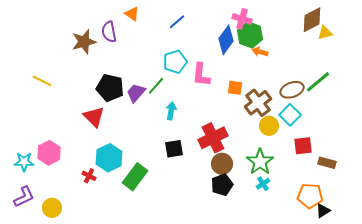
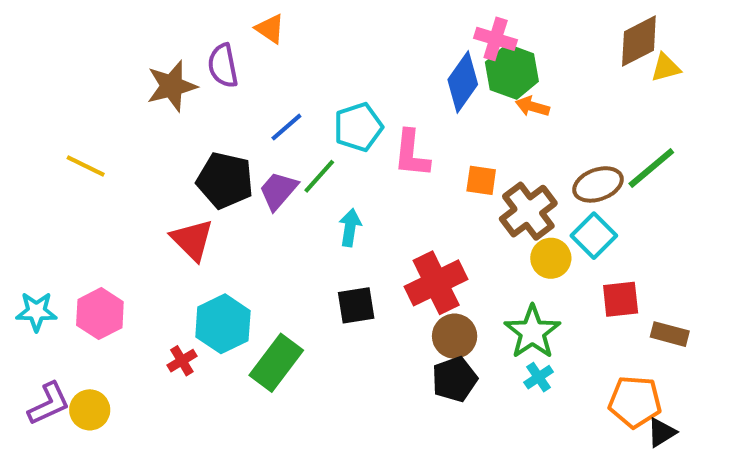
blue line: (177, 22) -> (286, 127), moved
cyan star: (24, 162) -> (36, 312), moved
red cross: (89, 176) -> (182, 361), turned 32
yellow circle: (52, 208) -> (90, 410), moved

